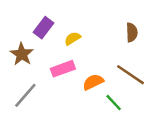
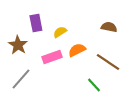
purple rectangle: (44, 28) -> (36, 23), turned -48
brown semicircle: (132, 32) -> (109, 27), turned -77
orange semicircle: (93, 82) -> (77, 50), moved

